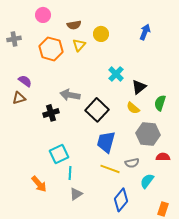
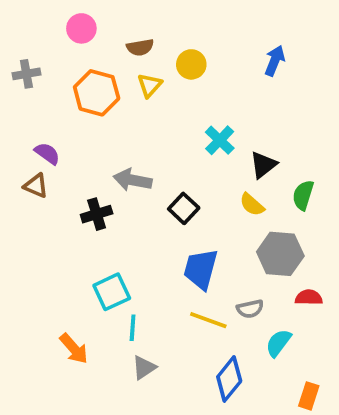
brown triangle: (19, 98) -> (36, 186), turned 40
black square: (97, 110) -> (184, 208), size x0.7

